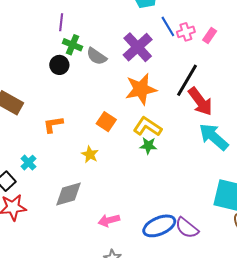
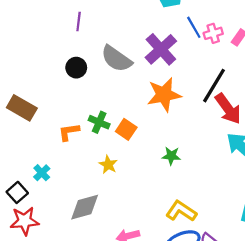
green cross: (73, 45) -> (99, 122), moved
gray semicircle: (97, 56) -> (116, 59), size x1.4
yellow L-shape: (147, 127) -> (181, 211), moved

